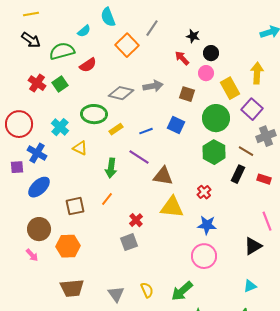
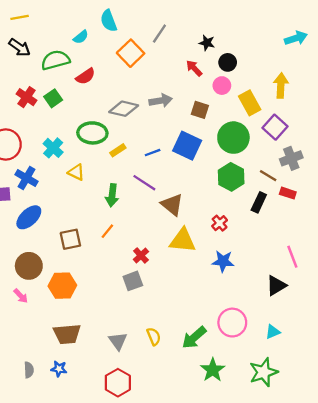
blue square: (176, 125) -> (187, 146), size x1.4
brown triangle: (163, 176) -> (172, 205), turned 30
red rectangle: (264, 179) -> (288, 193), moved
pink circle: (204, 256) -> (232, 323), moved

